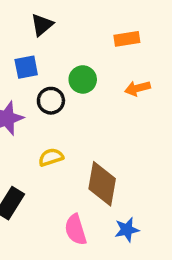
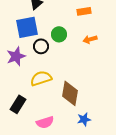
blue square: (26, 67) -> (27, 27), size x1.6
yellow semicircle: (51, 157) -> (41, 78), size x1.5
pink semicircle: (76, 230) -> (45, 122), moved, turned -90

